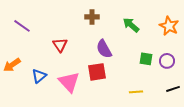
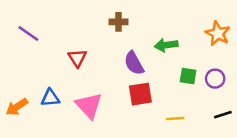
green arrow: (131, 25) -> (166, 45), moved, turned -48
orange arrow: (12, 65) -> (17, 107), moved
red square: (97, 72) -> (140, 94), moved
blue triangle: (39, 76) -> (50, 98), turned 35

